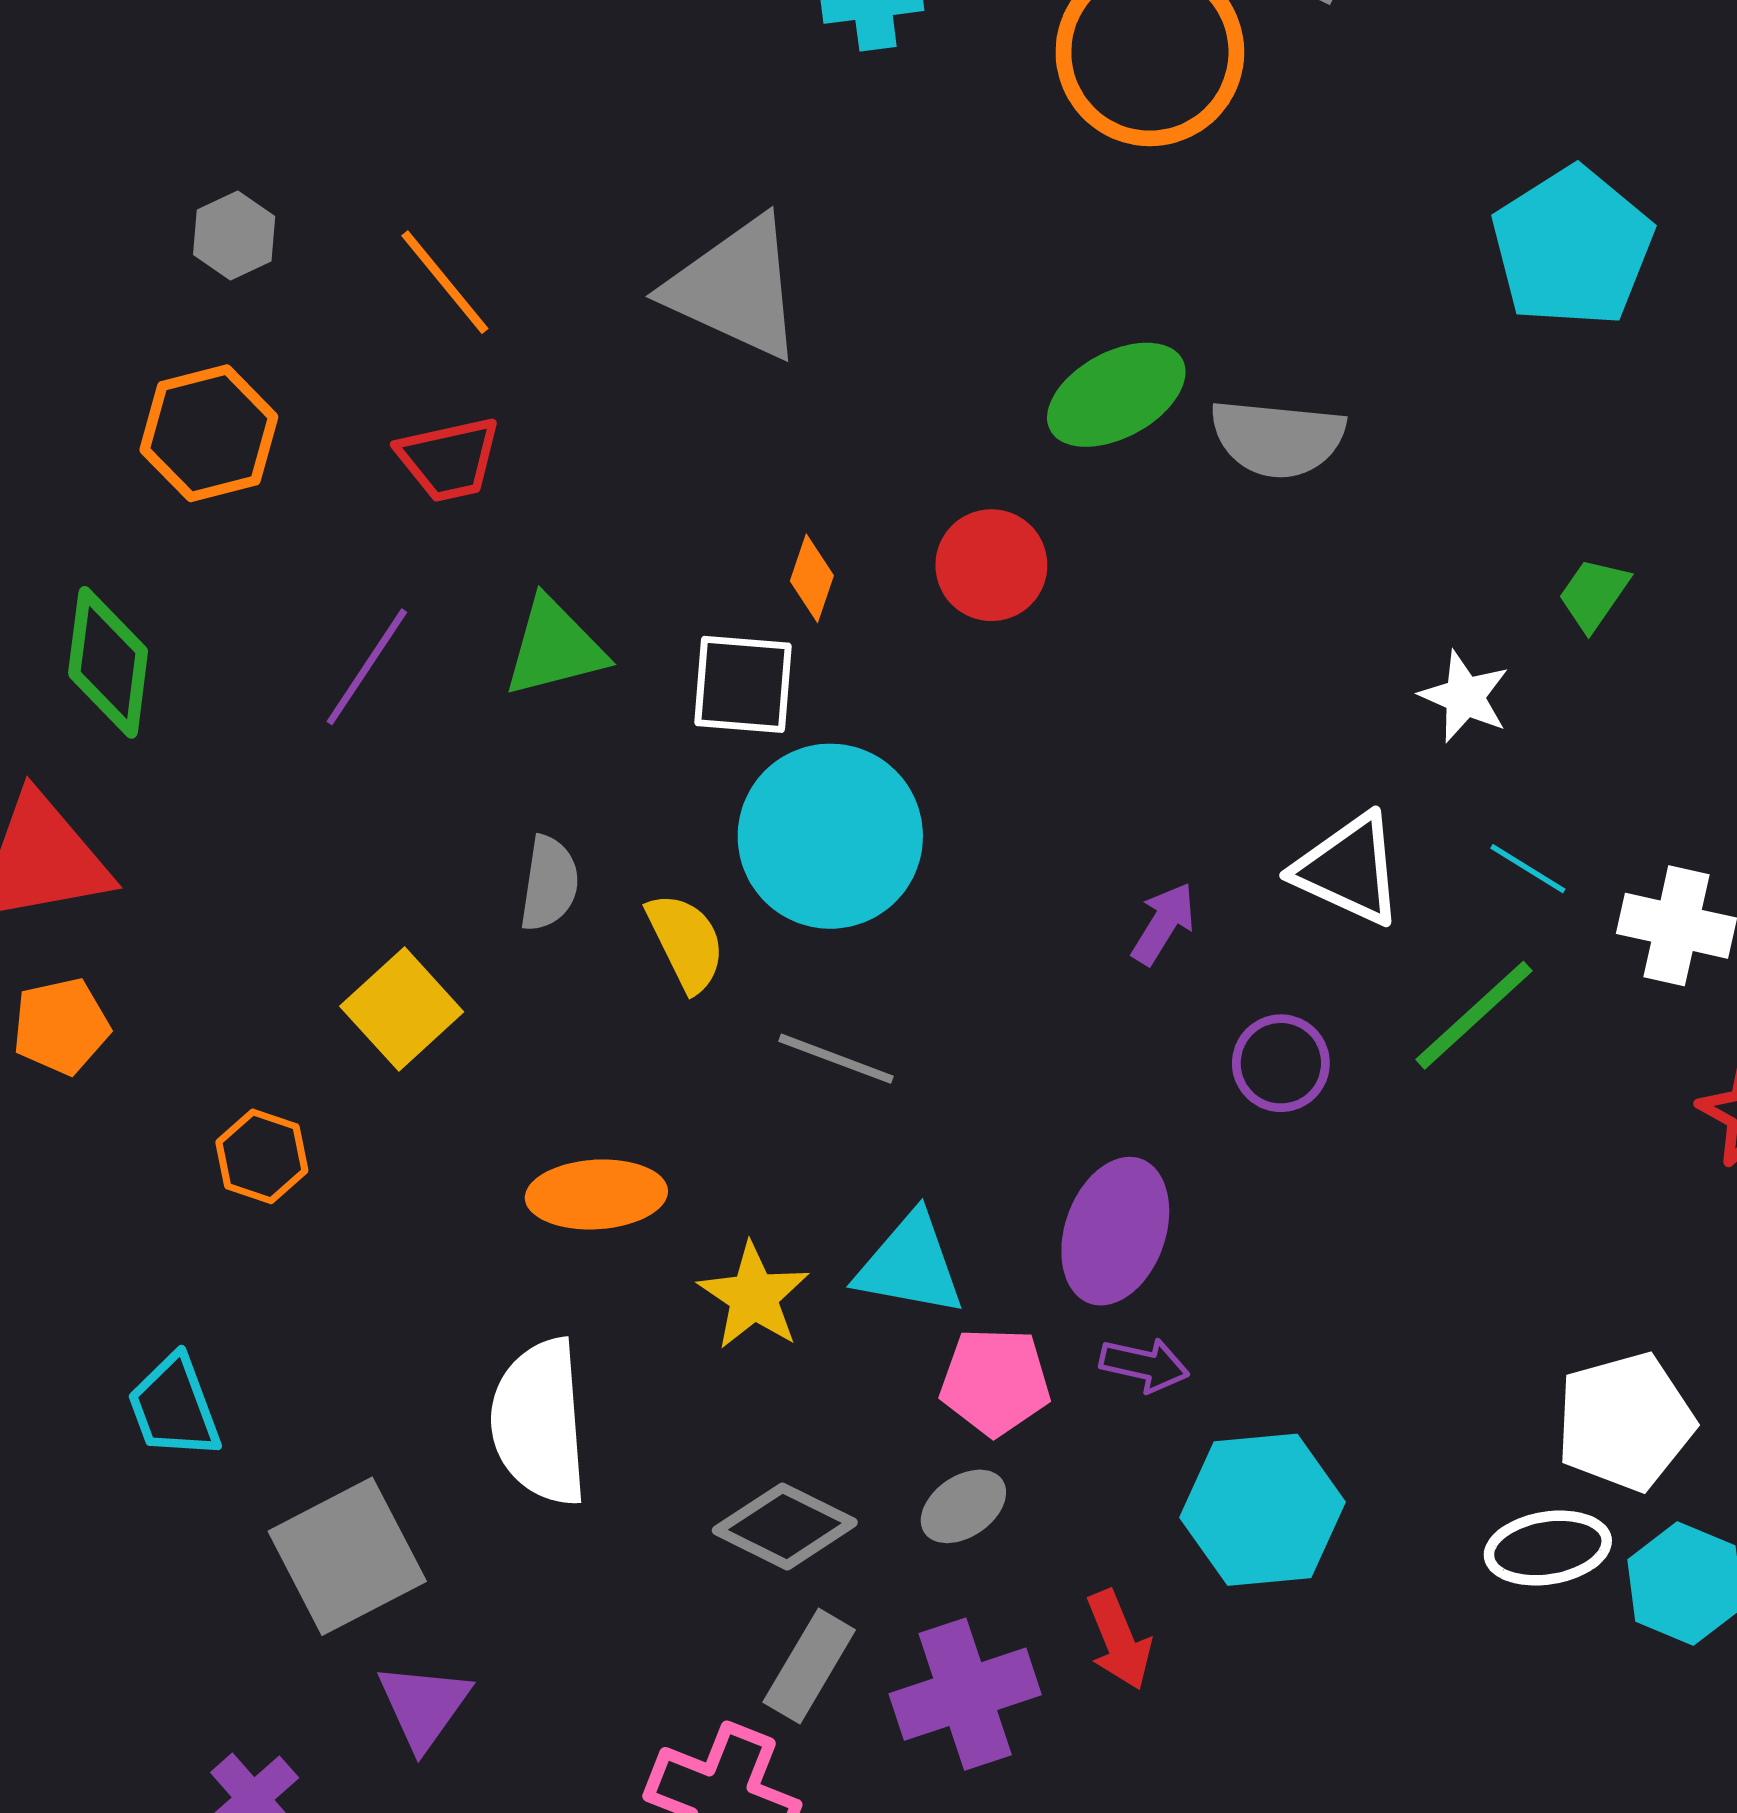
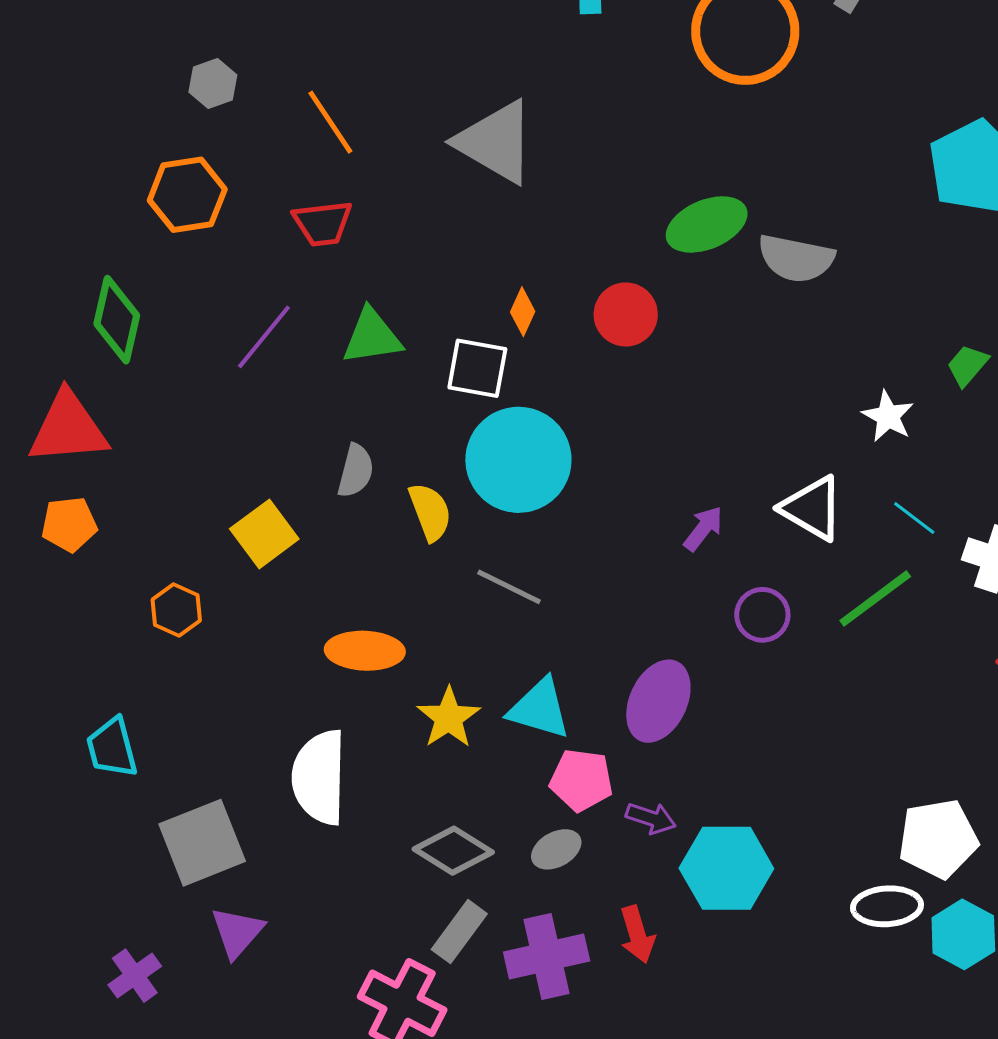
purple arrow: (1144, 1365) -> (651, 818), moved

